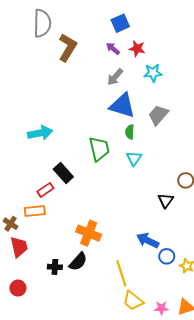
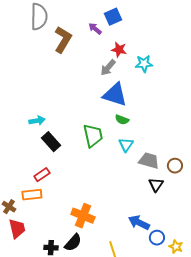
purple arrow: (113, 49) -> (95, 29), moved
red star: (137, 49) -> (119, 50), moved
gray trapezoid: (158, 115) -> (149, 161), moved, turned 65
green semicircle: (130, 132) -> (122, 120), turned -72
cyan arrow: (40, 133) -> (37, 121), size x0.7
black rectangle: (63, 173) -> (51, 142), moved

